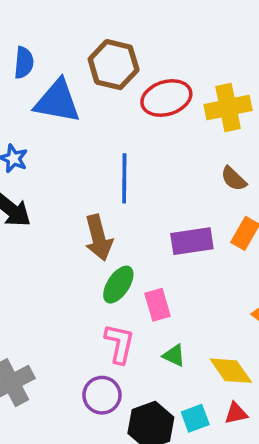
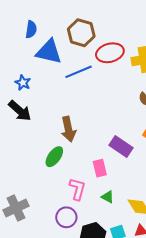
blue line: (124, 178) -> (79, 72), moved, turned 64
purple rectangle: (192, 241) -> (121, 146), moved, turned 40
green ellipse: (118, 285) -> (54, 157), moved

